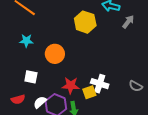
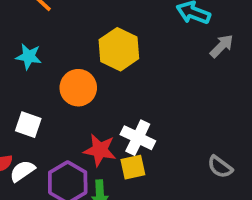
yellow hexagon: (85, 22) -> (119, 49), moved
white cross: (100, 84) -> (138, 138), moved
white semicircle: (40, 102) -> (22, 171), moved

